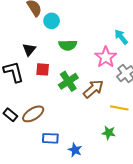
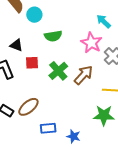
black triangle: (29, 50) -> (16, 45), turned -40
green star: (109, 133) -> (104, 115), size x1.5

